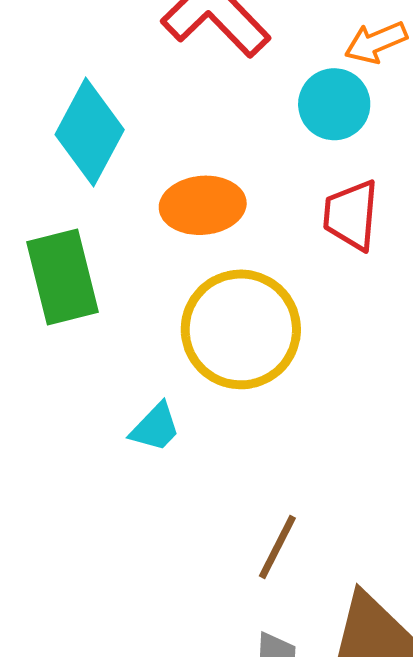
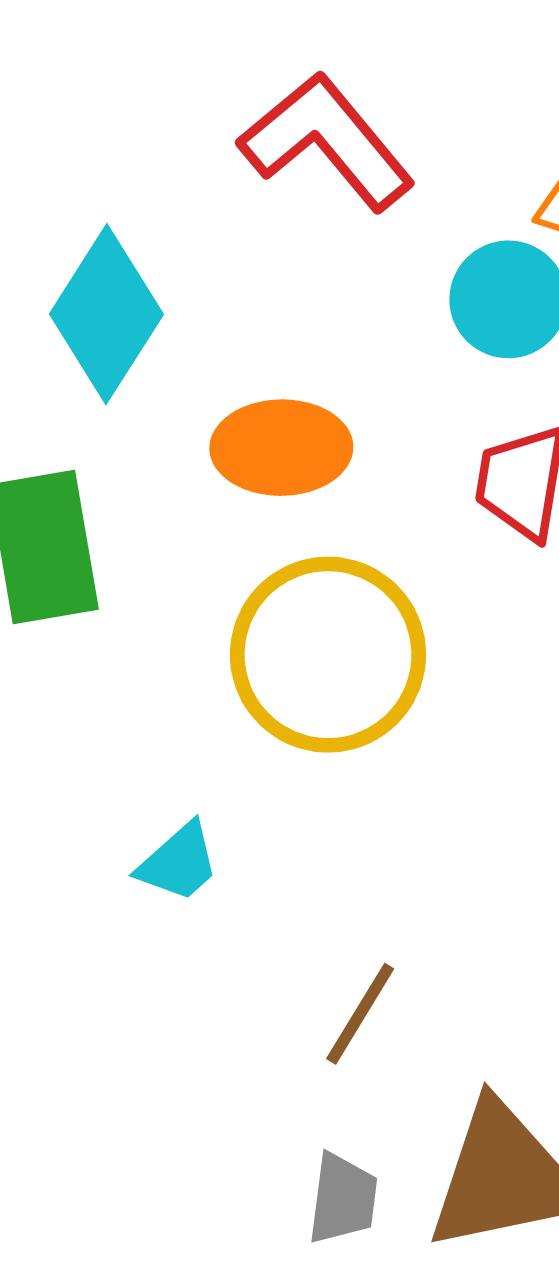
cyan trapezoid: (155, 427) -> (179, 862), moved

